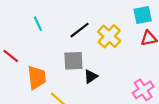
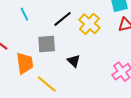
gray square: (73, 61) -> (47, 44), moved
black triangle: (91, 77) -> (74, 61), turned -40

